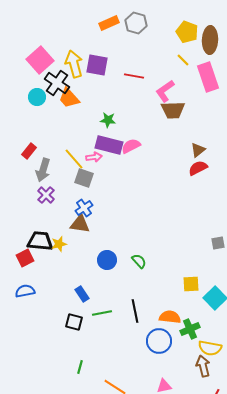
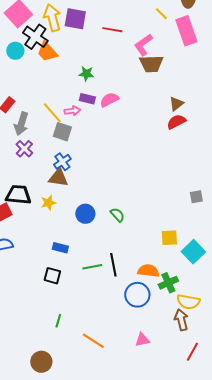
purple rectangle: (109, 145) -> (87, 99), size x0.6
yellow star: (59, 244) -> (48, 203), moved
blue rectangle: (82, 294) -> (60, 248), turned -42
green line: (102, 313) -> (92, 267), moved

